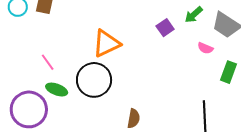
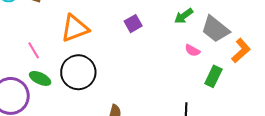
purple square: (165, 28) -> (133, 24), moved
orange triangle: (106, 43) -> (75, 28), moved

